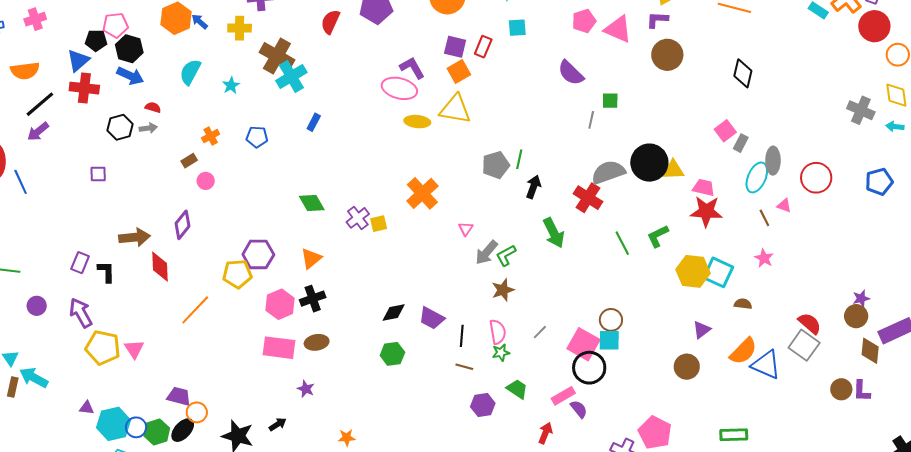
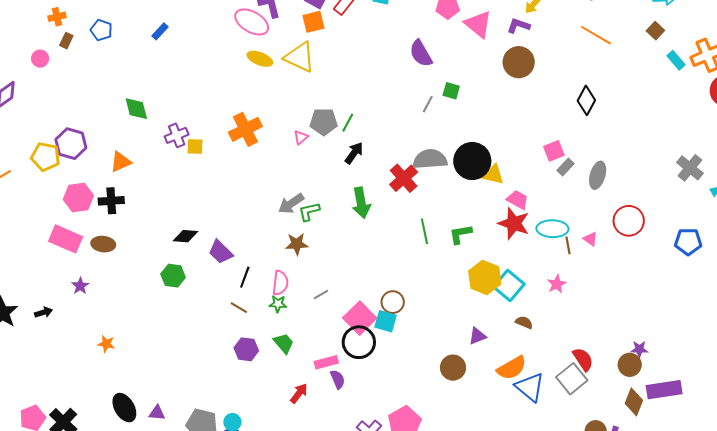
brown rectangle: (189, 161) -> (66, 41), moved, turned -49
gray ellipse: (773, 161) -> (598, 175), moved
cyan ellipse: (757, 177) -> (552, 229), moved, turned 52
pink triangle: (466, 229) -> (301, 137), moved

